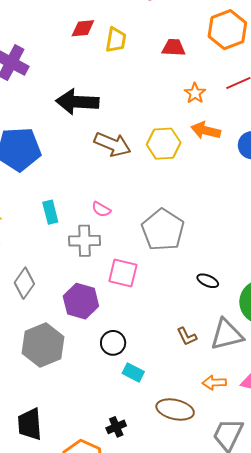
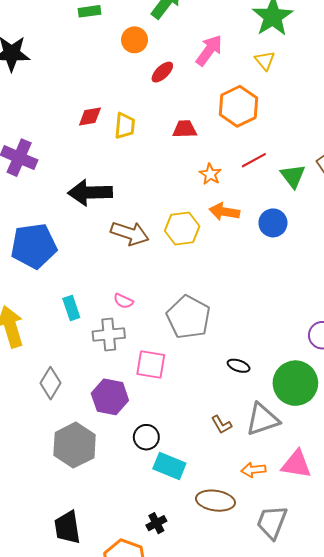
cyan rectangle: (133, 372) -> (169, 466), size x1.4

